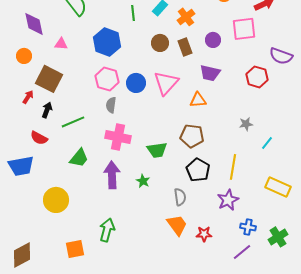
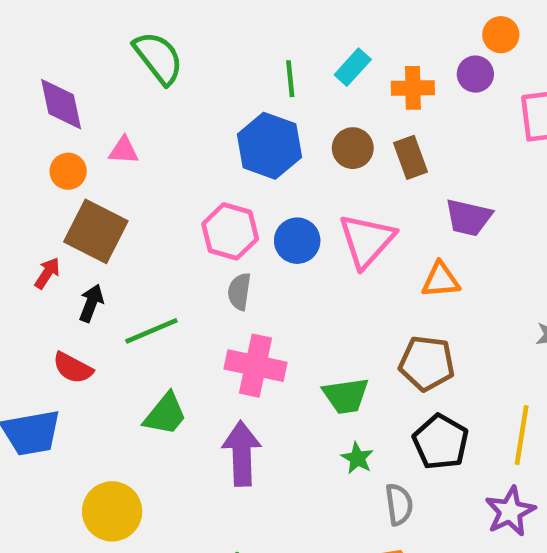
orange cross: (186, 17) -> (413, 88), turned 36
purple circle: (213, 40) -> (475, 74), moved
blue hexagon: (107, 42) -> (269, 146), moved
orange circle: (24, 56) -> (68, 171), moved
green star: (143, 181) -> (357, 458), moved

